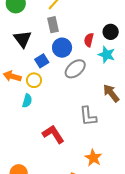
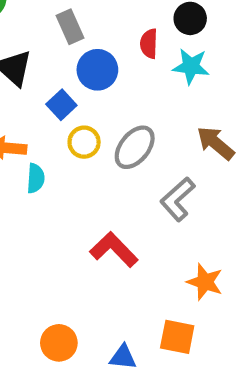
gray ellipse: (75, 69) -> (135, 147), moved
yellow circle: (34, 80) -> (84, 142), moved
cyan semicircle: (27, 101) -> (36, 178), moved
gray L-shape: (88, 116) -> (178, 199), turned 65

